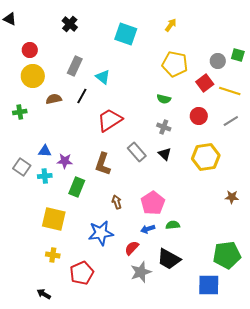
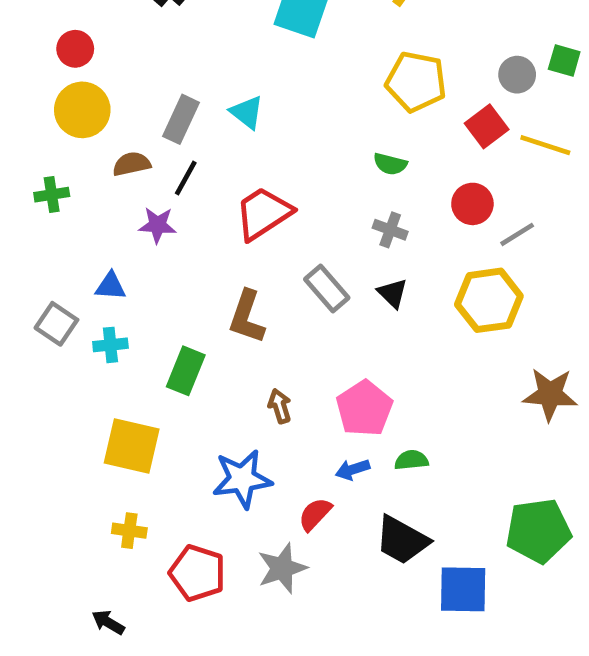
gray rectangle: (75, 66) -> (181, 119), moved
black line: (82, 96) -> (186, 178), moved
gray line: (231, 121) -> (517, 234), moved
purple star: (65, 161) -> (157, 225), moved
brown star: (232, 197) -> (550, 394), size x1.6
gray star: (141, 272) -> (282, 568), moved
red pentagon: (82, 273) -> (197, 573), turned -30
blue square: (209, 285) -> (463, 589), moved

